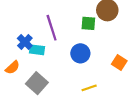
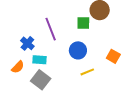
cyan rectangle: (37, 50) -> (39, 60), moved
yellow line: (89, 88) -> (87, 72), moved

